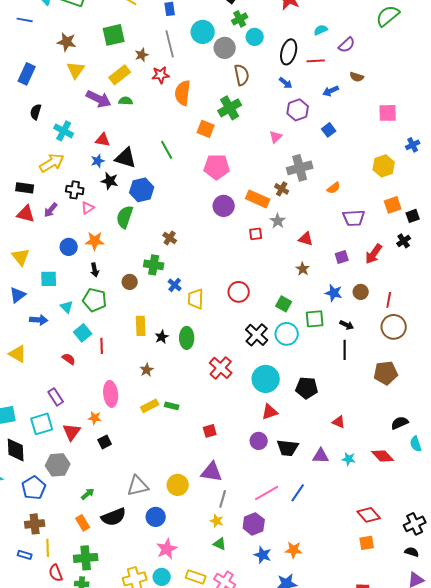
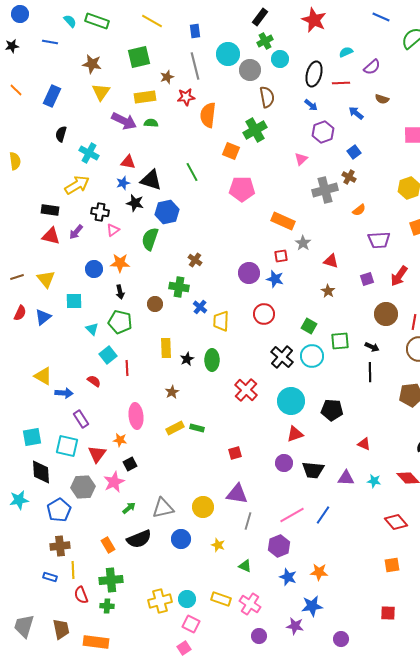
yellow rectangle: (120, 75) -> (145, 97), turned 30
blue arrow: (331, 91) -> (356, 113), turned 63
brown cross: (282, 189) -> (349, 177), moved
purple circle: (224, 206) -> (249, 273), moved
brown circle: (361, 292) -> (386, 314), size x1.5
blue star: (334, 293) -> (275, 279), moved
blue arrow: (39, 320) -> (64, 393), moved
cyan square: (42, 424) -> (67, 446), turned 30
green arrow: (88, 494) -> (129, 508), moved
red diamond: (369, 515) -> (396, 522), moved
yellow star: (217, 521) -> (218, 545), moved
pink star: (167, 549) -> (114, 482), moved

